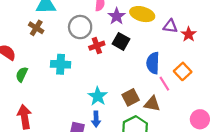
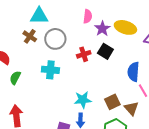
gray circle: (80, 27) -> (55, 39), moved
cyan star: (98, 96) -> (83, 100), turned 30
brown triangle: (152, 104) -> (131, 108), turned 35

